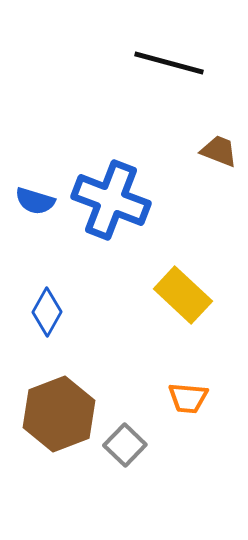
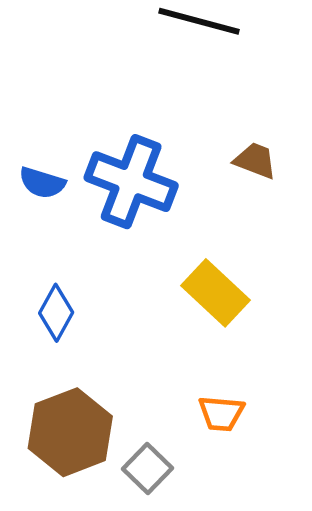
brown trapezoid: (219, 151) -> (255, 161), moved

